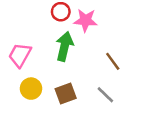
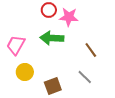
green arrow: (64, 46) -> (52, 38), turned -100
brown square: (66, 94) -> (53, 86), moved

